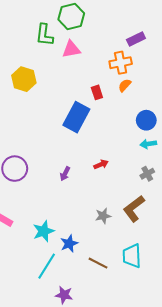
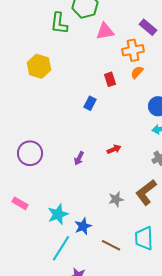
purple rectangle: (136, 39) -> (148, 27), turned 66
pink triangle: (71, 49) -> (105, 31), moved
blue rectangle: (76, 117) -> (90, 103), size x0.5

